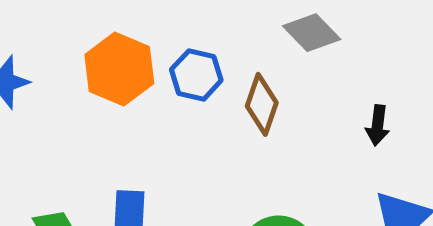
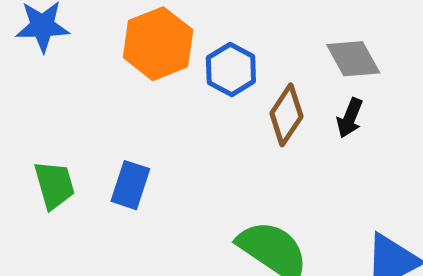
black arrow: (378, 125) -> (350, 118), moved

